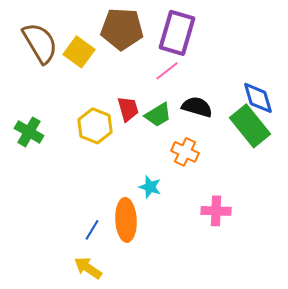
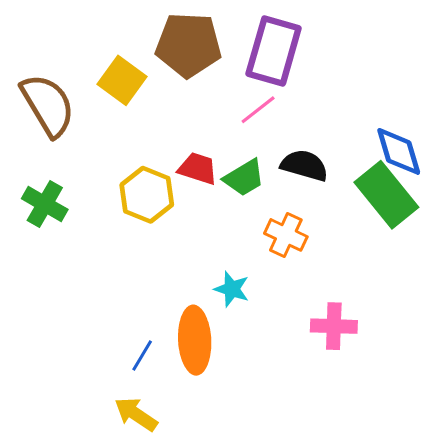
brown semicircle: (40, 43) -> (48, 105), moved
red trapezoid: (128, 109) -> (198, 168), turned -56

